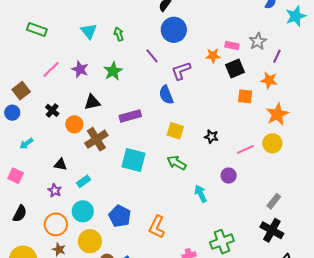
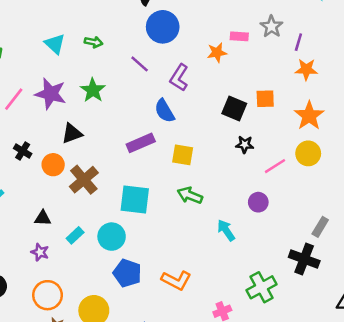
green arrow: (119, 34) -> (94, 42), turned 128
black square: (235, 68) -> (234, 108), moved, turned -36
purple star: (80, 69) -> (51, 94), size x1.4
purple L-shape: (181, 71) -> (179, 78), turned -30
orange star: (269, 80) -> (306, 69), moved
purple rectangle: (130, 116) -> (141, 143), moved
black star: (211, 137) -> (245, 145), moved
cyan circle: (83, 211) -> (112, 237), moved
orange L-shape: (157, 227) -> (176, 280), turned -80
black cross: (272, 230) -> (304, 259), moved

